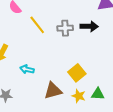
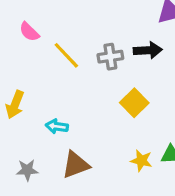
yellow square: (77, 73) -> (134, 103), moved
brown triangle: (53, 91) -> (76, 165), moved

